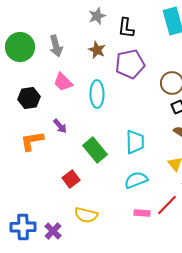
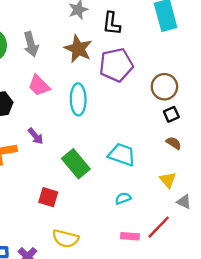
brown star: (97, 50) -> (78, 49), size x1.4
cyan trapezoid: (135, 142) -> (122, 155), turned -70
red square: (71, 179) -> (48, 197), turned -36
cyan semicircle: (136, 180) -> (123, 198), size x0.6

